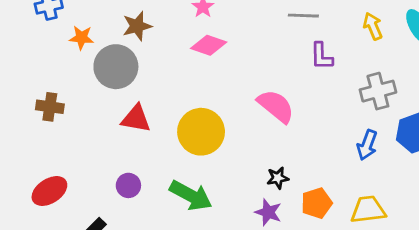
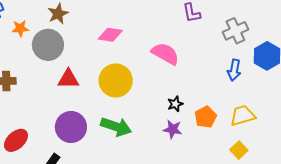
pink diamond: (209, 45) -> (110, 35), moved
purple circle: (128, 185) -> (71, 127), size x1.8

